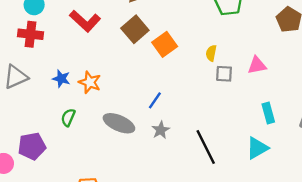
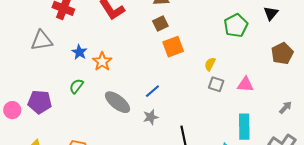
brown square: (135, 29) -> (160, 24), moved, size x0.7
cyan rectangle: (268, 113) -> (244, 127), size x1.4

